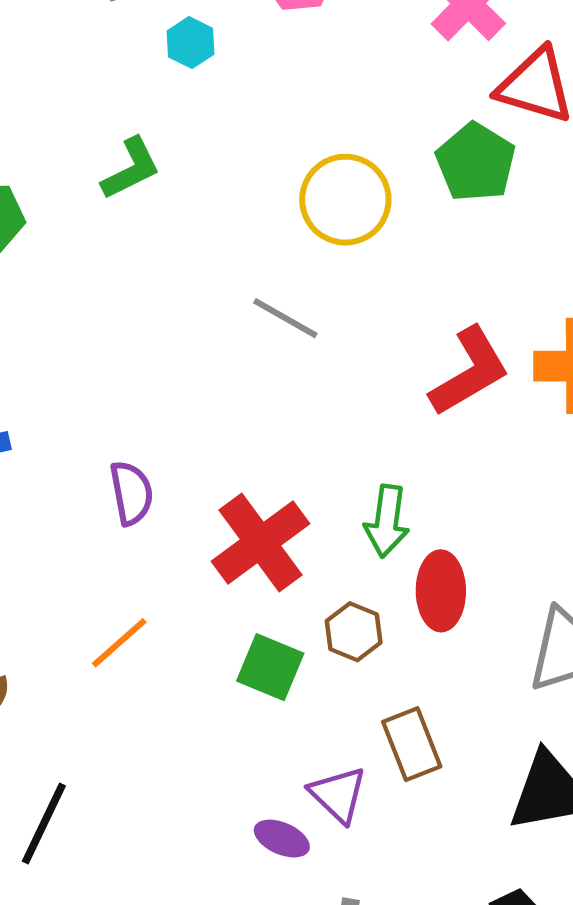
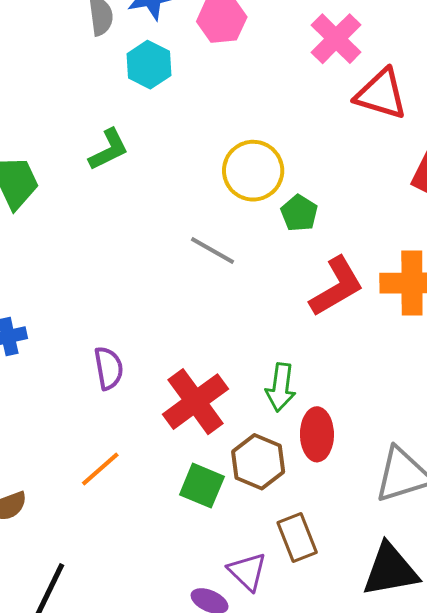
cyan hexagon: (191, 43) -> (149, 65), size x1.4
green pentagon: (476, 162) -> (299, 213), moved, size x0.7
brown hexagon: (354, 632) -> (258, 462), size x1.4

